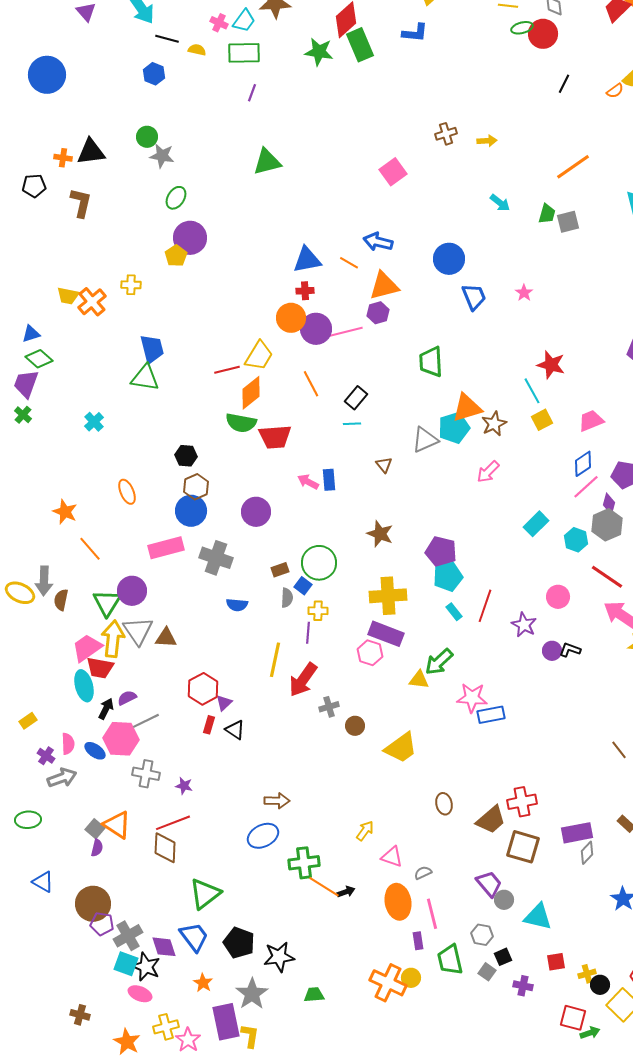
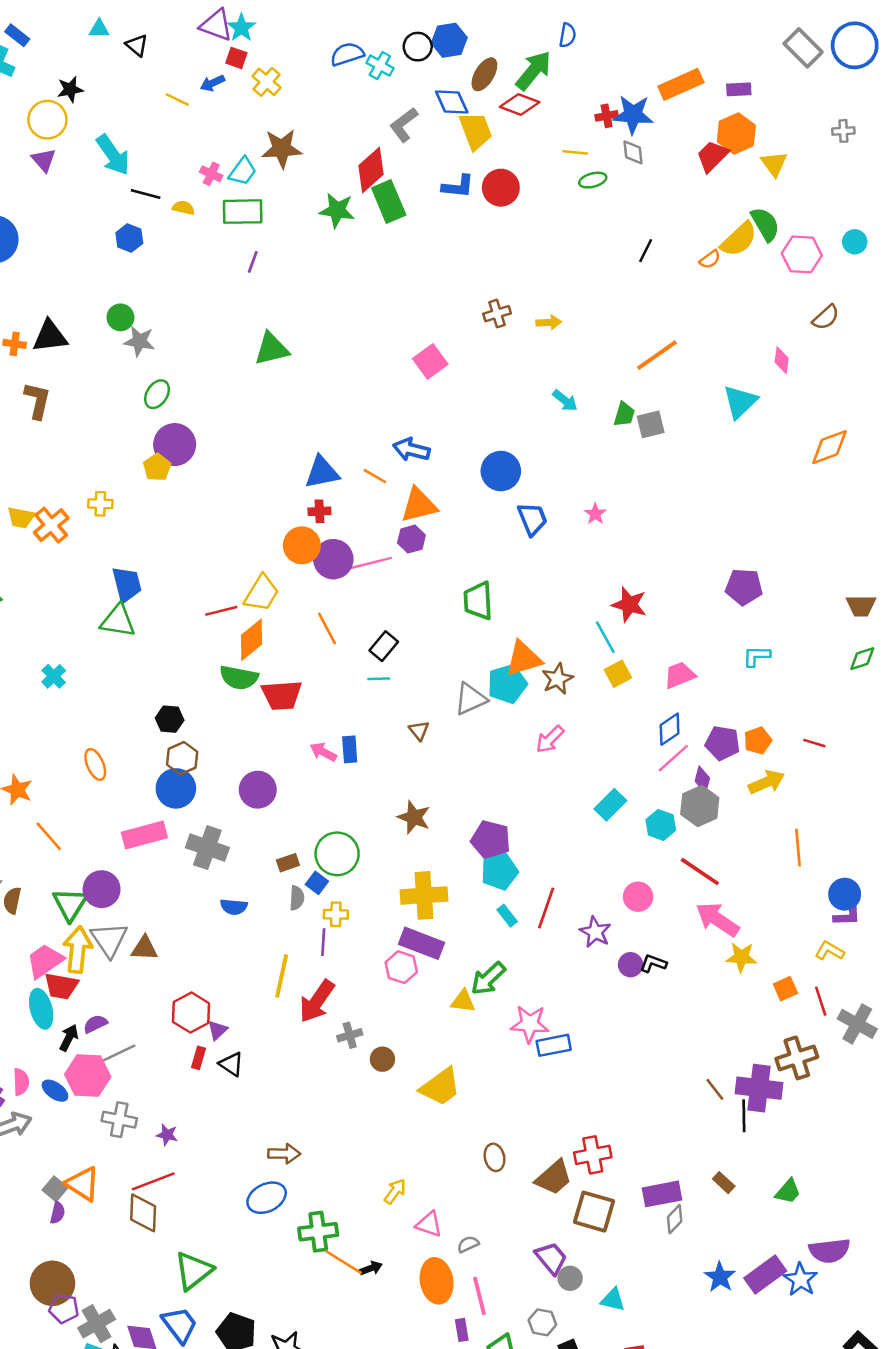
red circle: (543, 34) -> (501, 188), moved
cyan triangle: (538, 917) -> (613, 1300), size x0.7

